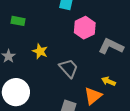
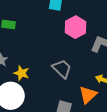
yellow star: (40, 51) -> (22, 73), moved

